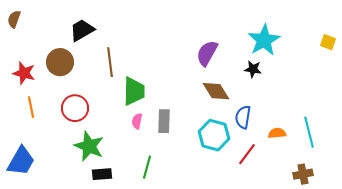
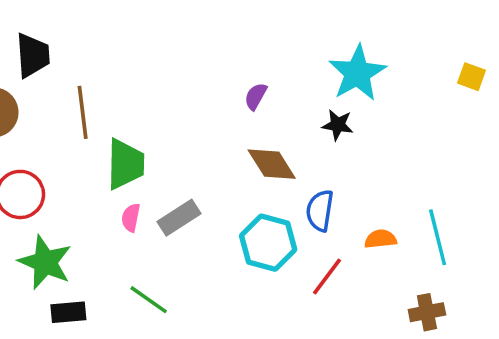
black trapezoid: (82, 30) -> (33, 55), turned 116
purple semicircle: (207, 53) -> (256, 96), size x0.6
gray rectangle: (164, 121) -> (179, 218), turned 55
green line: (147, 167) -> (149, 300), turned -70

